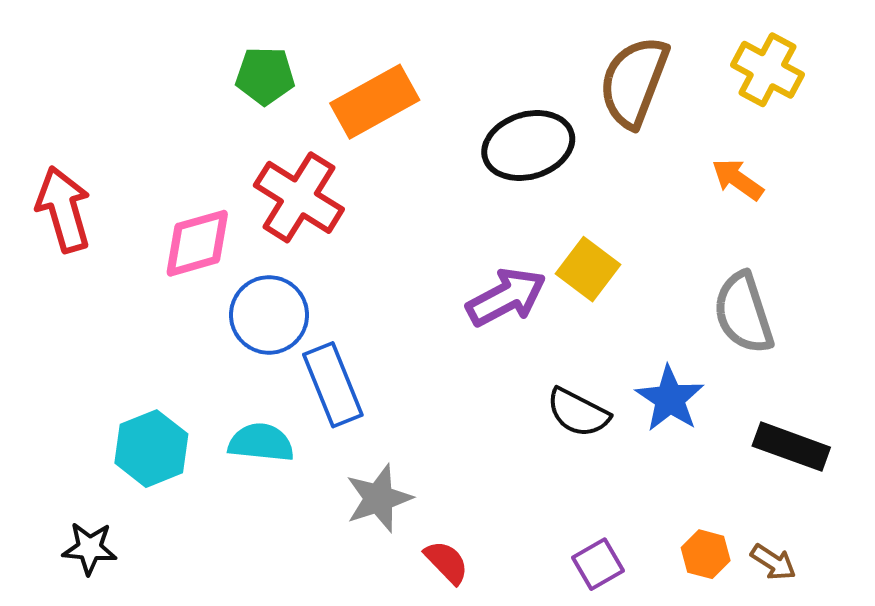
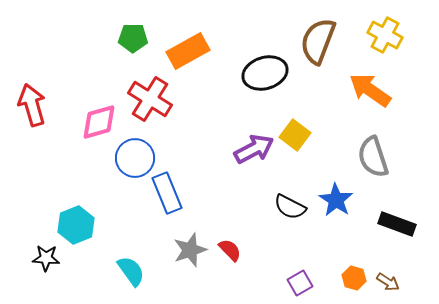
orange arrow: (738, 179) -> (370, 90), size x1.6
cyan semicircle: (261, 443) -> (131, 271), moved, turned 48
black star: (90, 548) -> (46, 258), moved
red semicircle: (446, 562) -> (230, 250), moved

